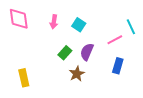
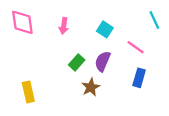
cyan square: (79, 25) -> (105, 29), moved
cyan line: (131, 27) -> (154, 20), moved
pink line: (115, 40) -> (136, 47), turned 63

